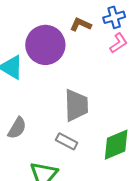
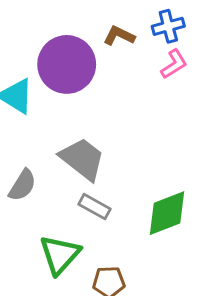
gray trapezoid: (76, 105) -> (82, 159), moved, turned -52

